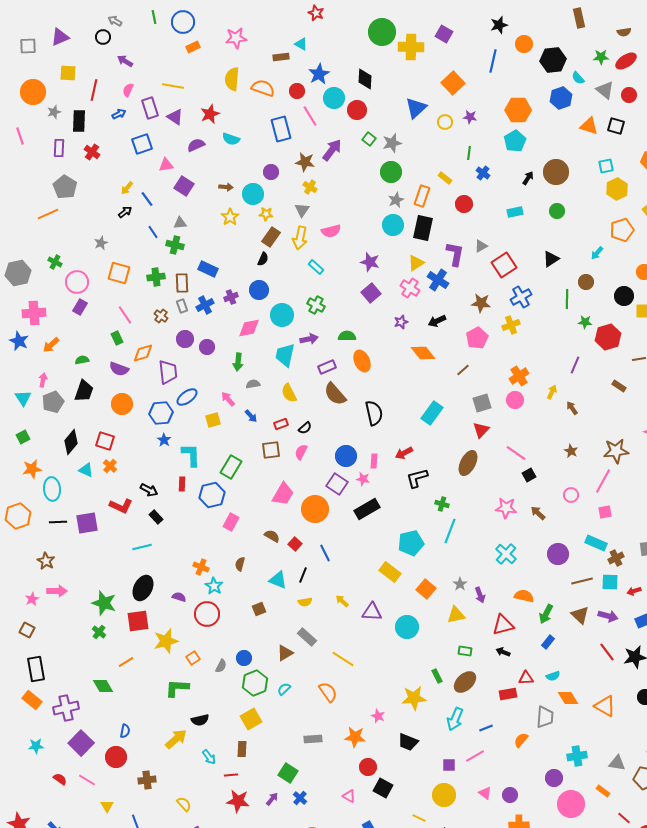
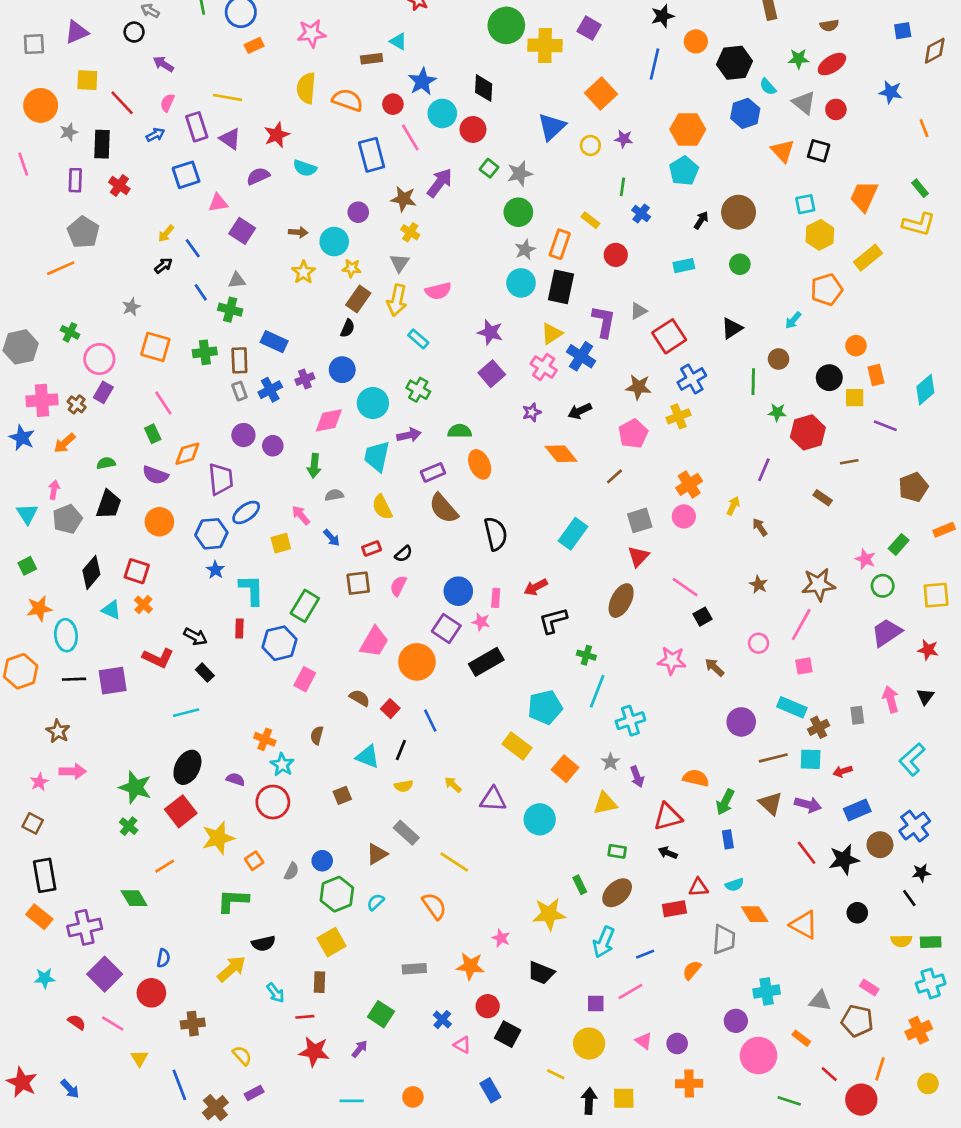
red line: (94, 90) -> (122, 103), turned -55
orange triangle: (589, 126) -> (783, 151), turned 30
brown cross: (161, 316) -> (77, 404), moved
cyan cross: (506, 554) -> (630, 721), moved, turned 30
red square: (138, 621) -> (181, 811), turned -30
blue rectangle: (548, 642) -> (728, 839), turned -48
blue cross: (300, 798) -> (442, 1020), moved

